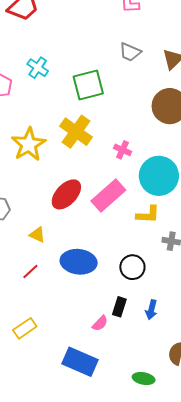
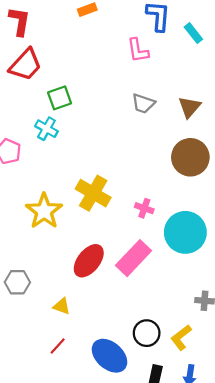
green square: (88, 85) -> (60, 98), moved, size x0.7
yellow L-shape: (148, 215) -> (181, 337), moved, turned 145
blue ellipse: (79, 262) -> (110, 356), moved, turned 40
black circle: (132, 267) -> (147, 333), moved

